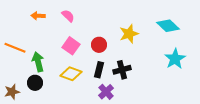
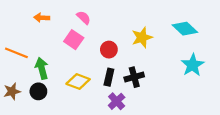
pink semicircle: (68, 16) -> (84, 18), moved
pink square: (71, 46) -> (74, 40), moved
brown star: (12, 92) -> (12, 91), moved

